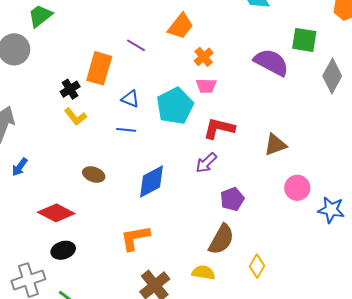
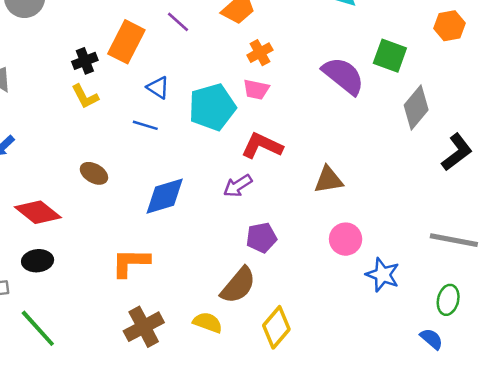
yellow diamond: (257, 266) -> (276, 327), size x1.4

